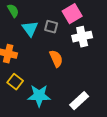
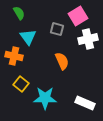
cyan triangle: (30, 29) -> (28, 37), moved
white rectangle: (79, 101) -> (85, 103), turned 66

